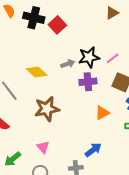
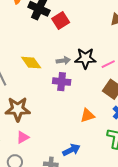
purple cross: (88, 82) -> (62, 82), moved
brown star: (47, 109) -> (18, 109), moved
pink triangle: (43, 147) -> (23, 137), turned 32

